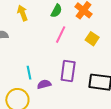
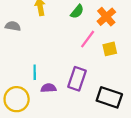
pink line: (61, 35) -> (88, 39), moved
yellow square: (92, 39) -> (110, 49), turned 32

